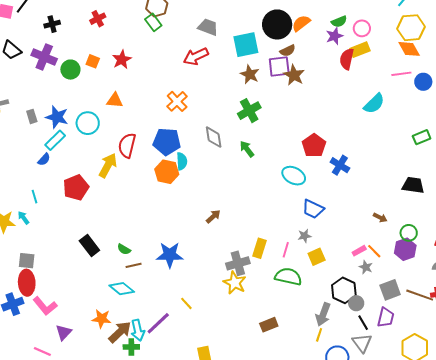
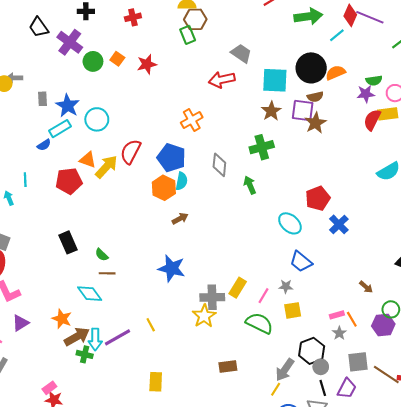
orange triangle: (115, 100) -> (88, 160), moved
brown arrow: (213, 217) -> (180, 218), moved
blue star: (170, 255) -> (172, 268), moved

